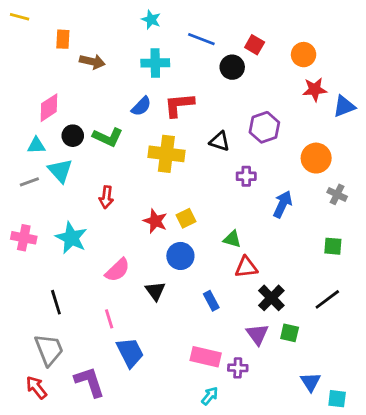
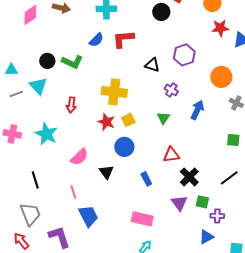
pink diamond: (49, 108) -> (30, 15), moved
cyan triangle: (36, 145) -> (11, 70), moved
yellow cross: (166, 154) -> (114, 92), moved
purple cross: (246, 176) -> (171, 90), turned 32
green triangle: (232, 239) -> (163, 118), moved, turned 48
purple cross: (238, 368) -> (217, 216), moved
blue triangle: (311, 382) -> (206, 237), moved, turned 35

